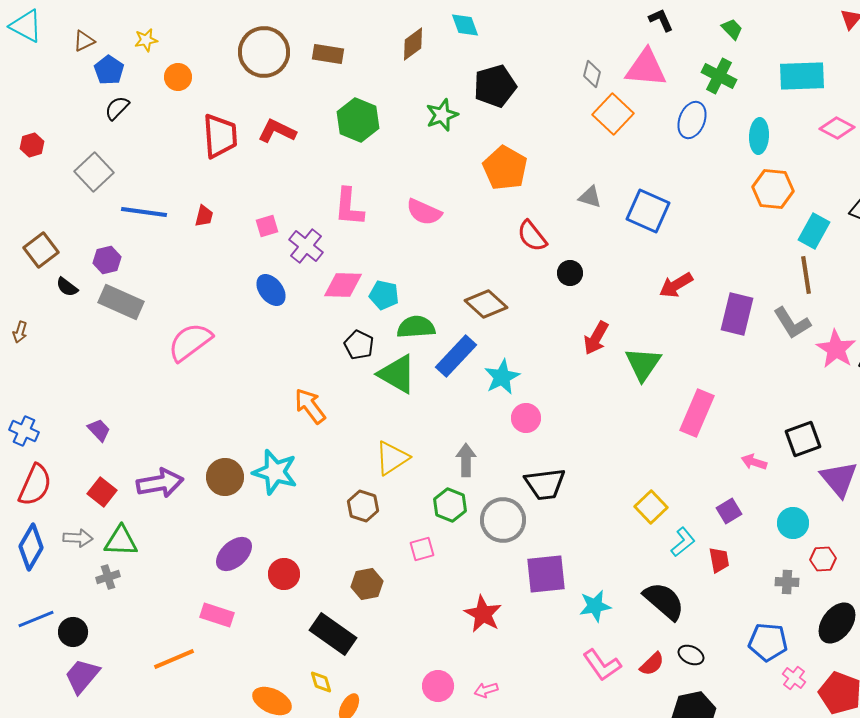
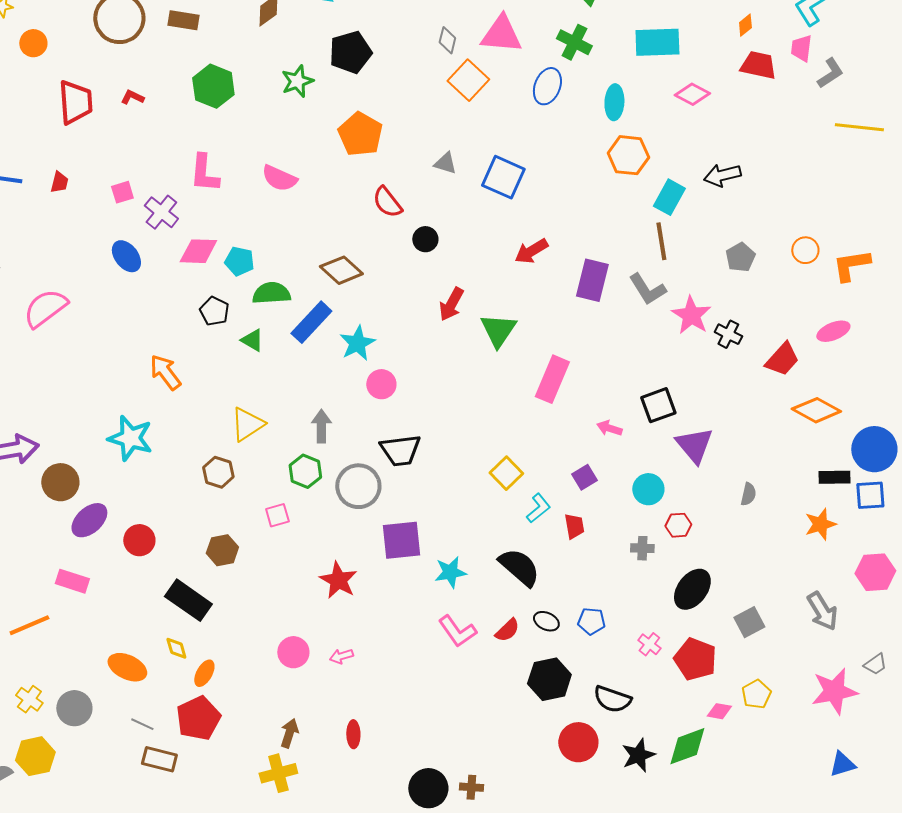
red L-shape: (277, 131) -> (132, 97), size x0.6
green triangle: (397, 374) -> (252, 340), size x0.6
brown circle: (225, 477) -> (60, 482), moved
blue pentagon: (768, 642) -> (591, 621), moved, size x0.7

